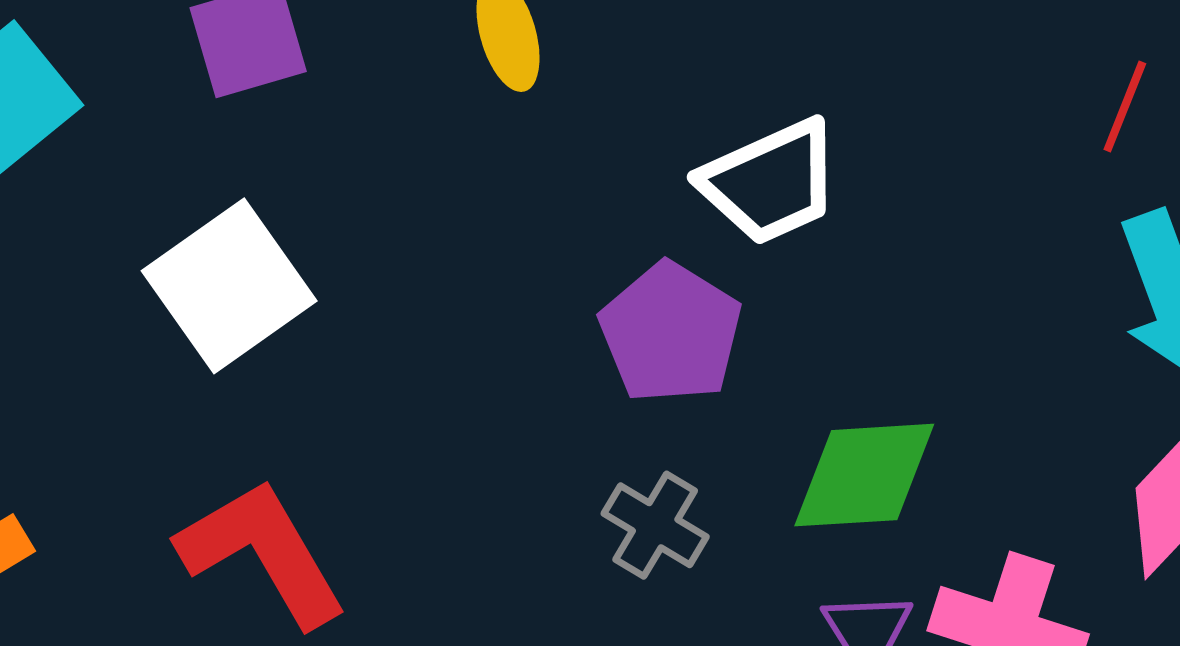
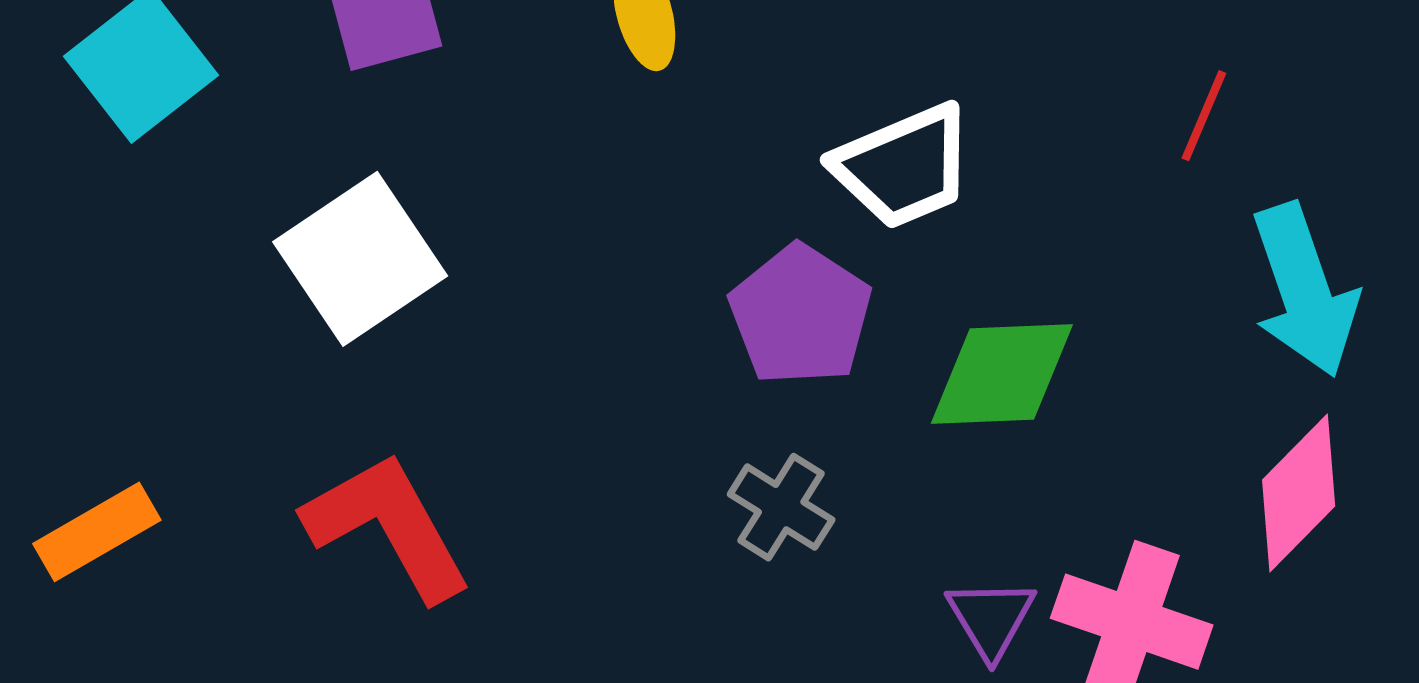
red line: (1125, 106) -> (1204, 116), moved
green diamond: (864, 475) -> (1002, 374), moved

